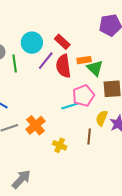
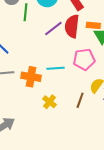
purple line: (46, 61) -> (53, 29), moved
cyan line: (70, 106) -> (56, 68), moved
orange cross: (35, 125) -> (31, 77), turned 36

